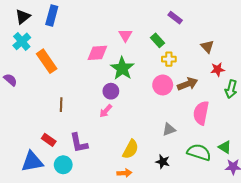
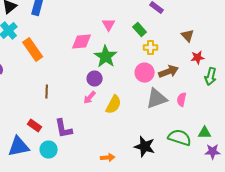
pink semicircle: (201, 113) -> (182, 100), size x0.6
gray triangle: (169, 130) -> (157, 99), moved, size x1.6
green triangle: (225, 147) -> (205, 133), turned -32
yellow semicircle: (131, 149) -> (114, 105), moved
black star: (163, 162) -> (145, 147), size x1.5

